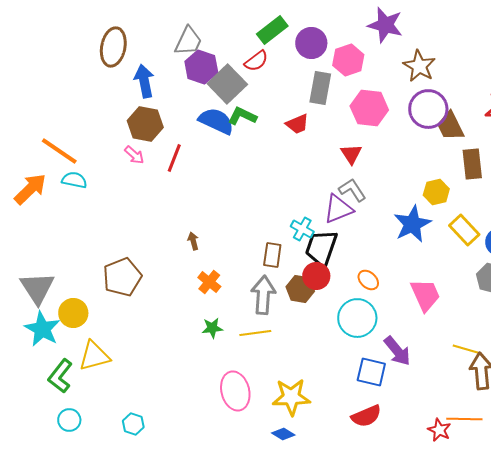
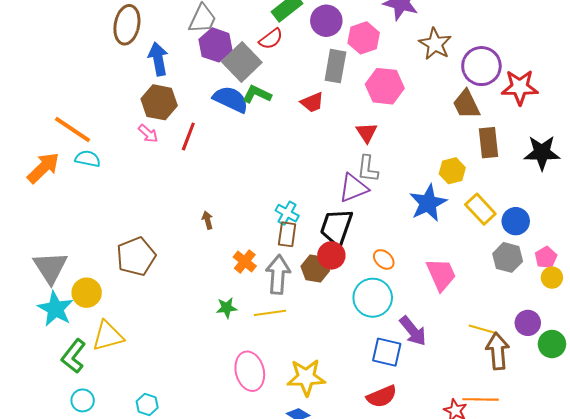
purple circle: (428, 109) -> (481, 66), moved
gray L-shape: (352, 190) -> (368, 169), turned -140
cyan cross: (302, 229) -> (287, 213), moved
orange cross: (209, 282) -> (245, 261), moved

